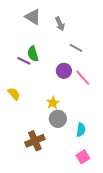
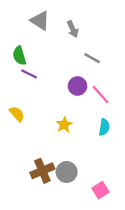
green semicircle: (33, 54) -> (19, 56), moved
gray circle: (58, 119) -> (67, 172), moved
cyan semicircle: (81, 130) -> (104, 127), moved

